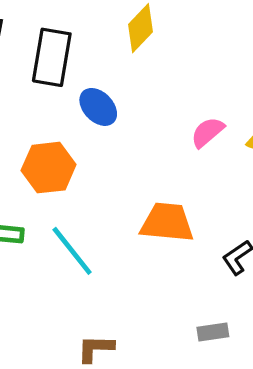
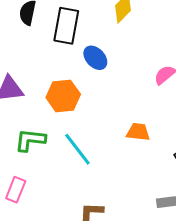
orange trapezoid: (167, 222) -> (138, 132), size x0.7

